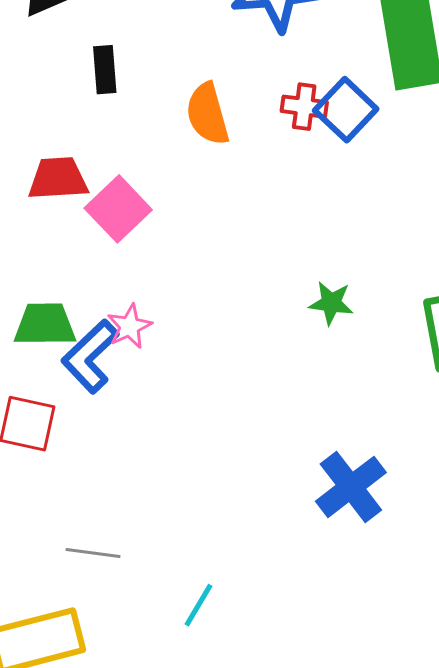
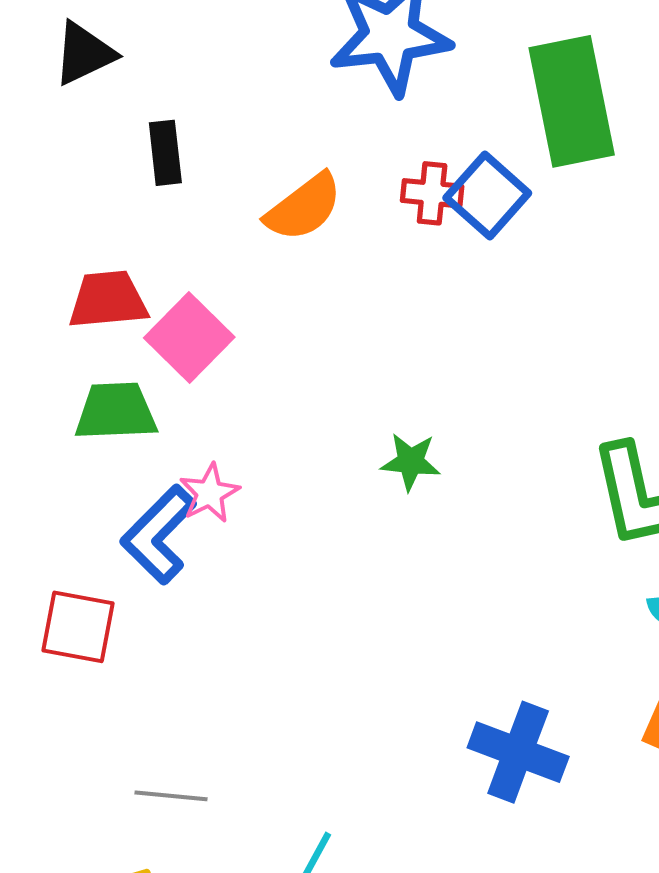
orange semicircle: (207, 114) -> (304, 207), turned -110
green star: (331, 303) -> (411, 462), moved
green trapezoid: (45, 325) -> (116, 411), moved
blue cross: (351, 487) -> (518, 752), moved, turned -30

